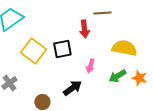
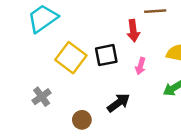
pink arrow: (90, 66) -> (141, 66), moved

